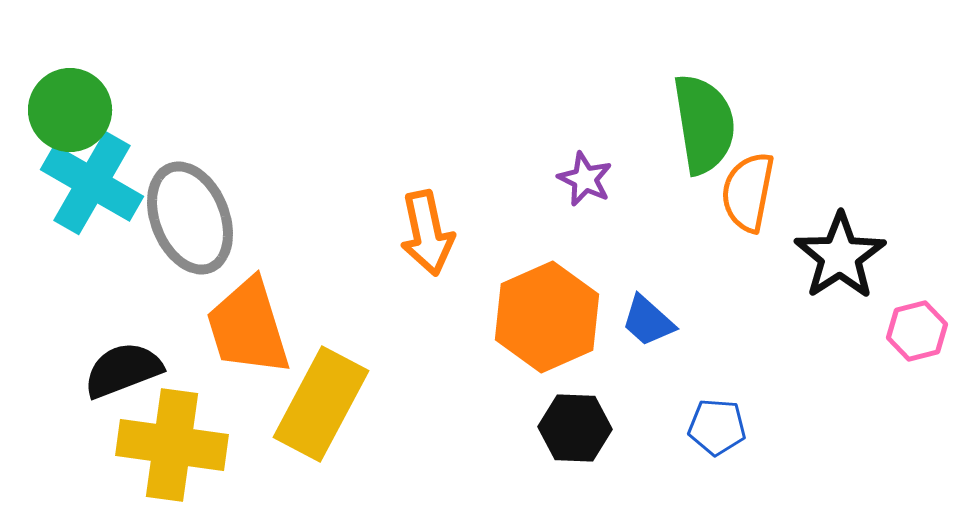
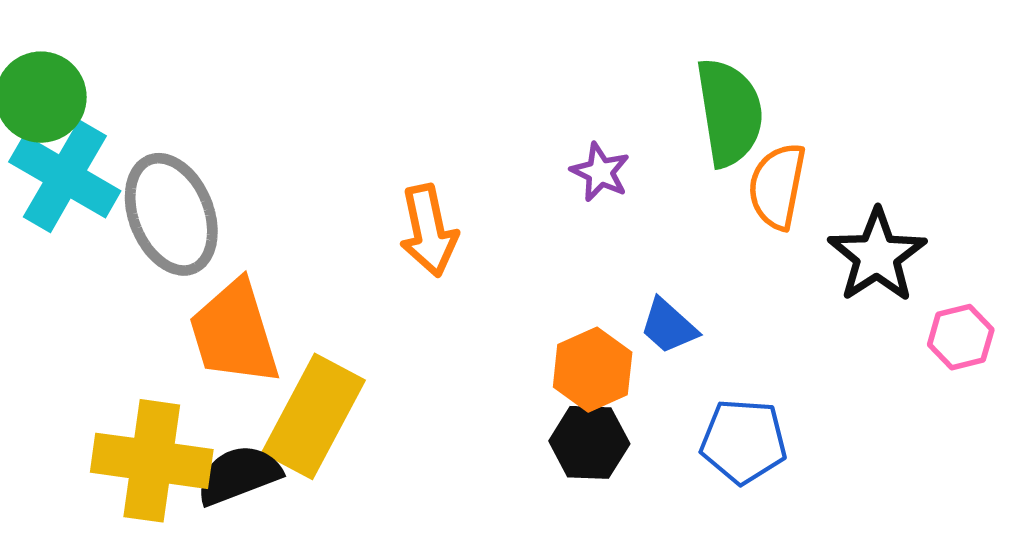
orange hexagon: (547, 317) -> (593, 370), moved, size x0.7
black semicircle: (123, 370) -> (239, 475), moved
blue pentagon: (717, 427) -> (744, 441), size x1.4

